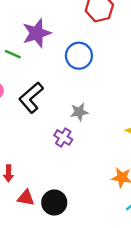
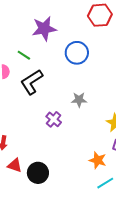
green line: (13, 54) -> (24, 55), moved
gray star: (79, 112) -> (79, 100), moved

